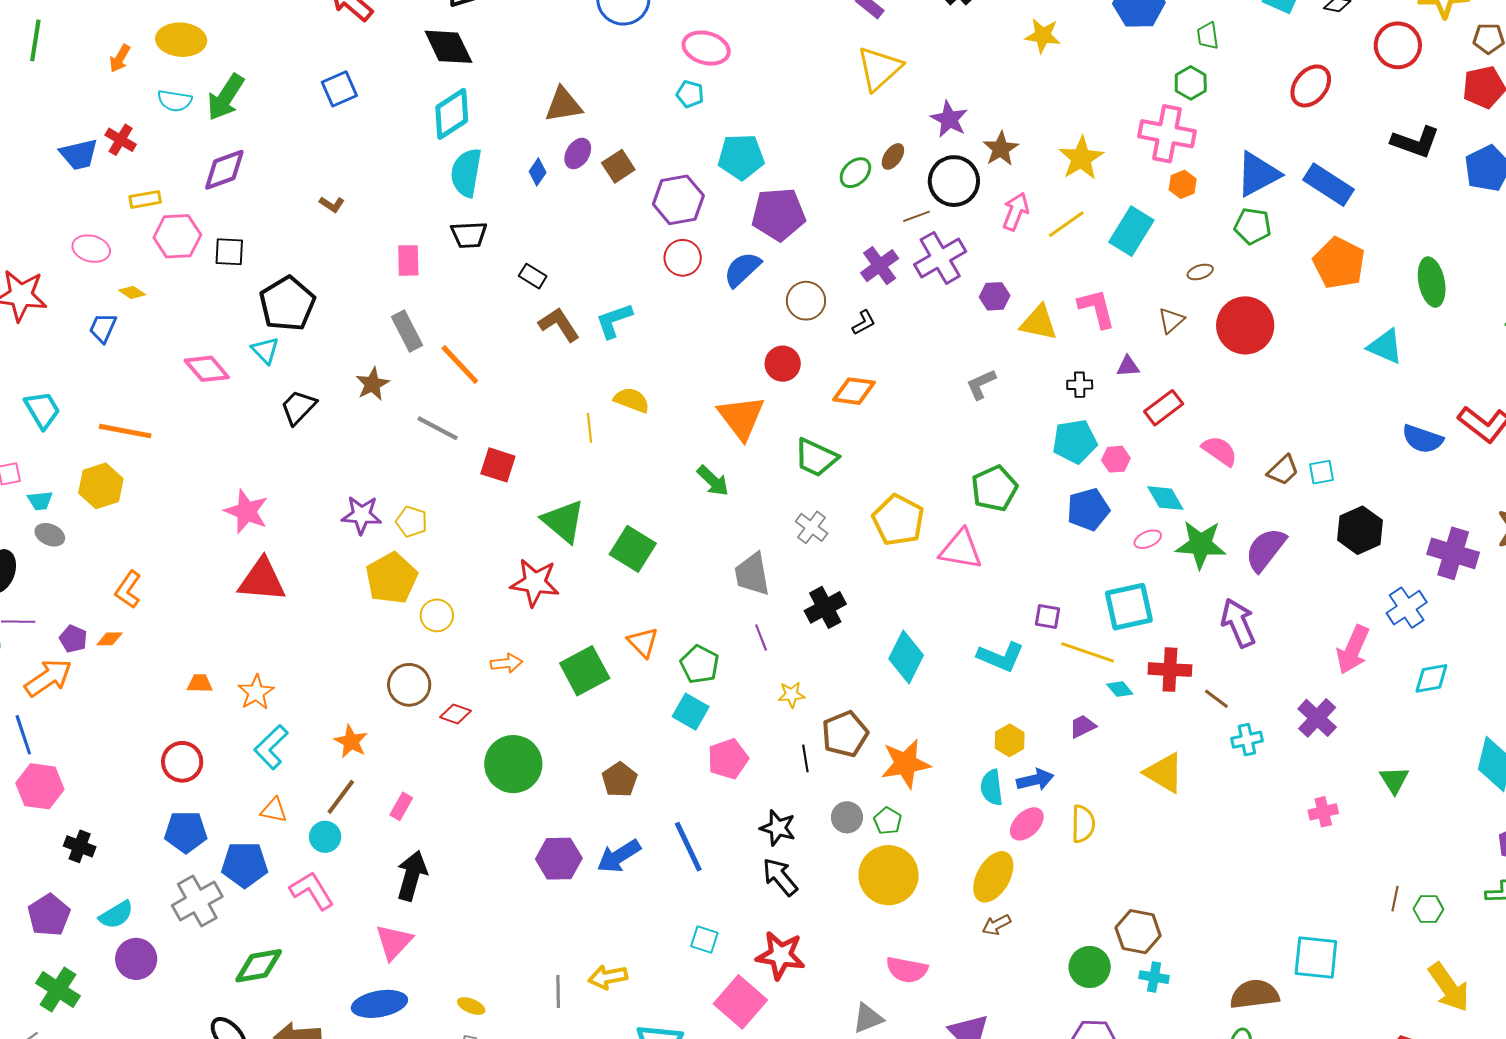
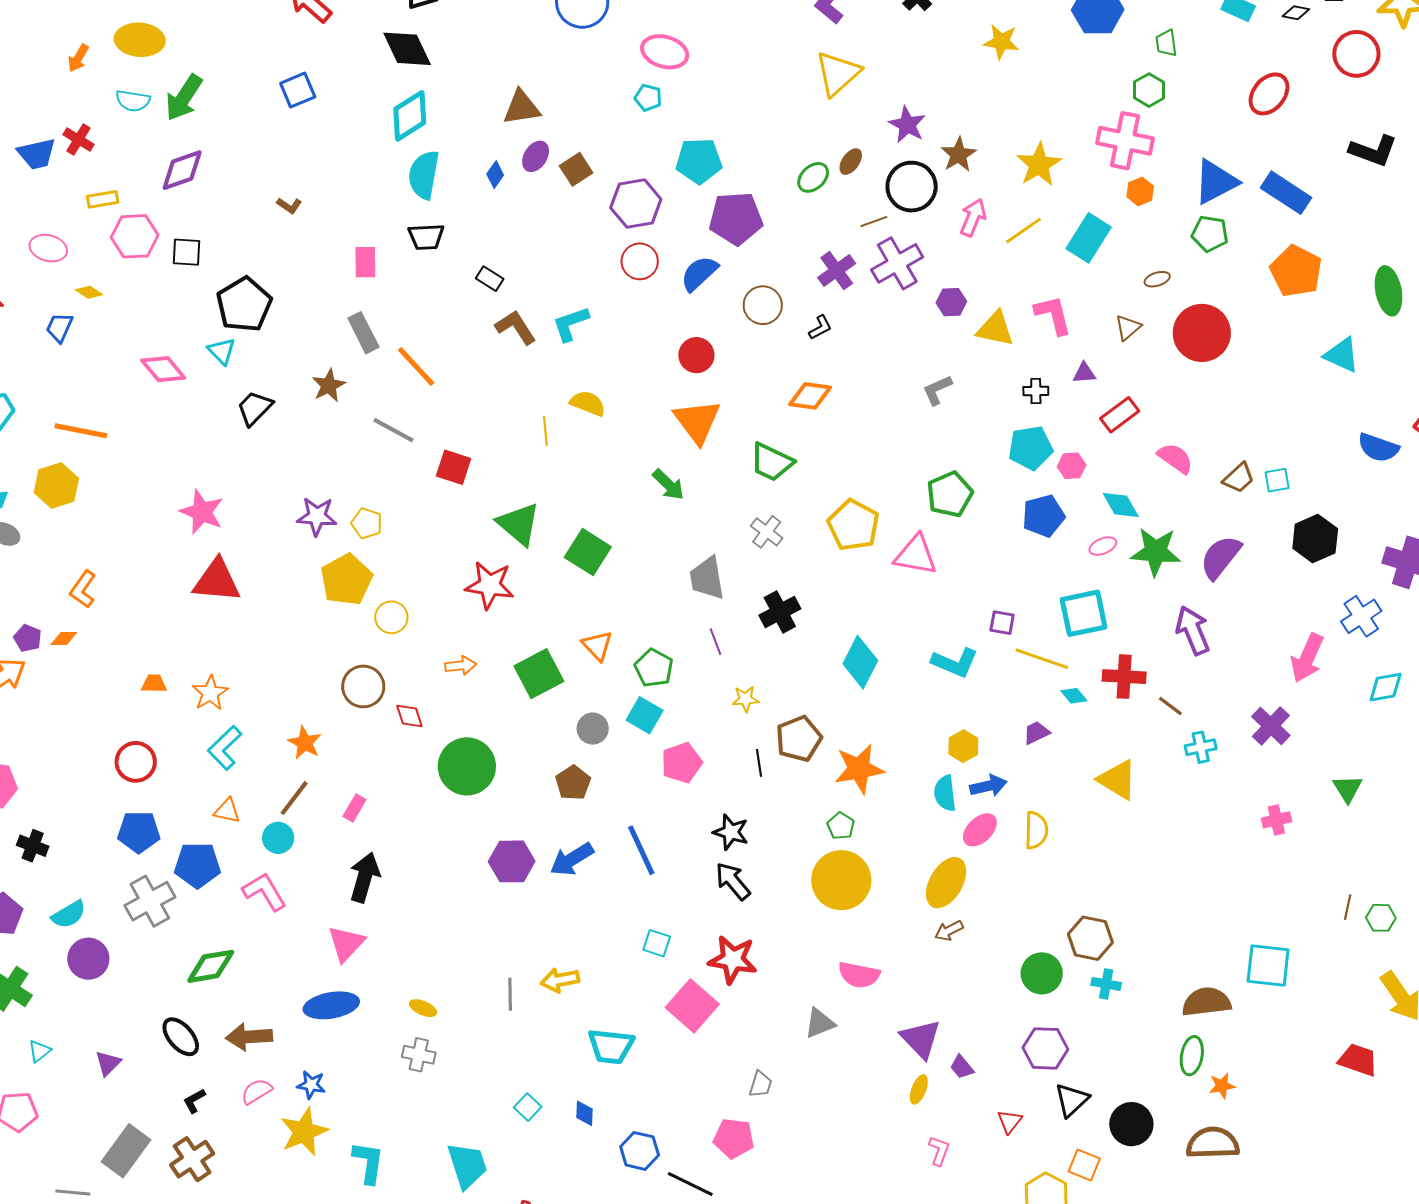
red circle: (783, 364) -> (696, 355), moved
red diamond: (456, 714) -> (409, 716), turned 52
gray circle: (847, 817) -> (593, 729), moved

